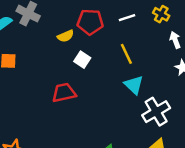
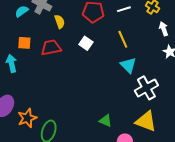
yellow semicircle: (66, 36) -> (60, 22), moved, turned -88
red trapezoid: (64, 93) -> (51, 48), moved

